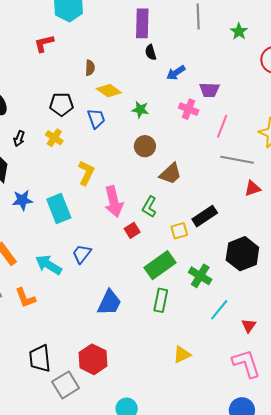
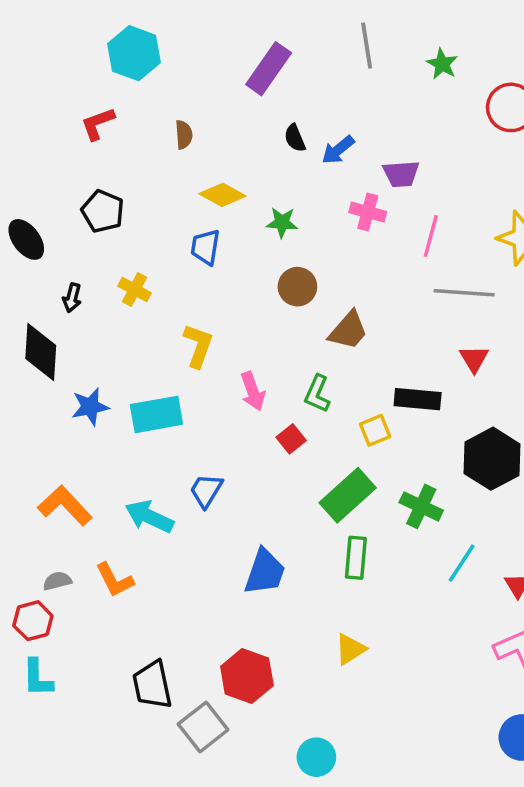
purple rectangle: (142, 23) -> (269, 69), turned 40
black semicircle: (151, 52) -> (295, 138), moved
brown semicircle: (90, 68) -> (184, 135), moved
black pentagon: (61, 104) -> (103, 211), moved, turned 30
blue trapezoid: (96, 119) -> (205, 247), turned -145
red triangle: (252, 188) -> (474, 359), moved, turned -36
pink arrow: (114, 202) -> (253, 391), size x0.7
cyan rectangle: (59, 209) -> (156, 414), turned -72
black rectangle: (205, 216) -> (418, 399), turned 45
yellow triangle: (182, 354) -> (350, 649), moved

